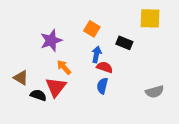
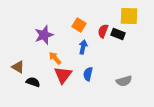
black rectangle: (124, 43) -> (118, 34), moved
red semicircle: (105, 67) -> (103, 31), moved, turned -88
red triangle: (56, 87) -> (63, 75), moved
gray semicircle: (155, 92) -> (124, 81), moved

